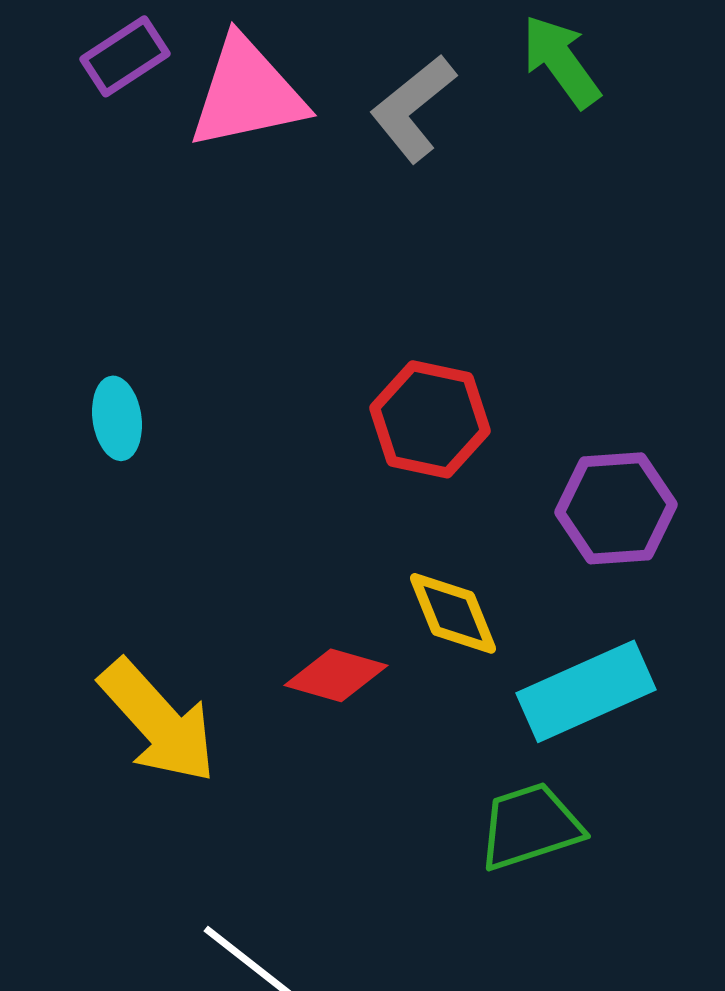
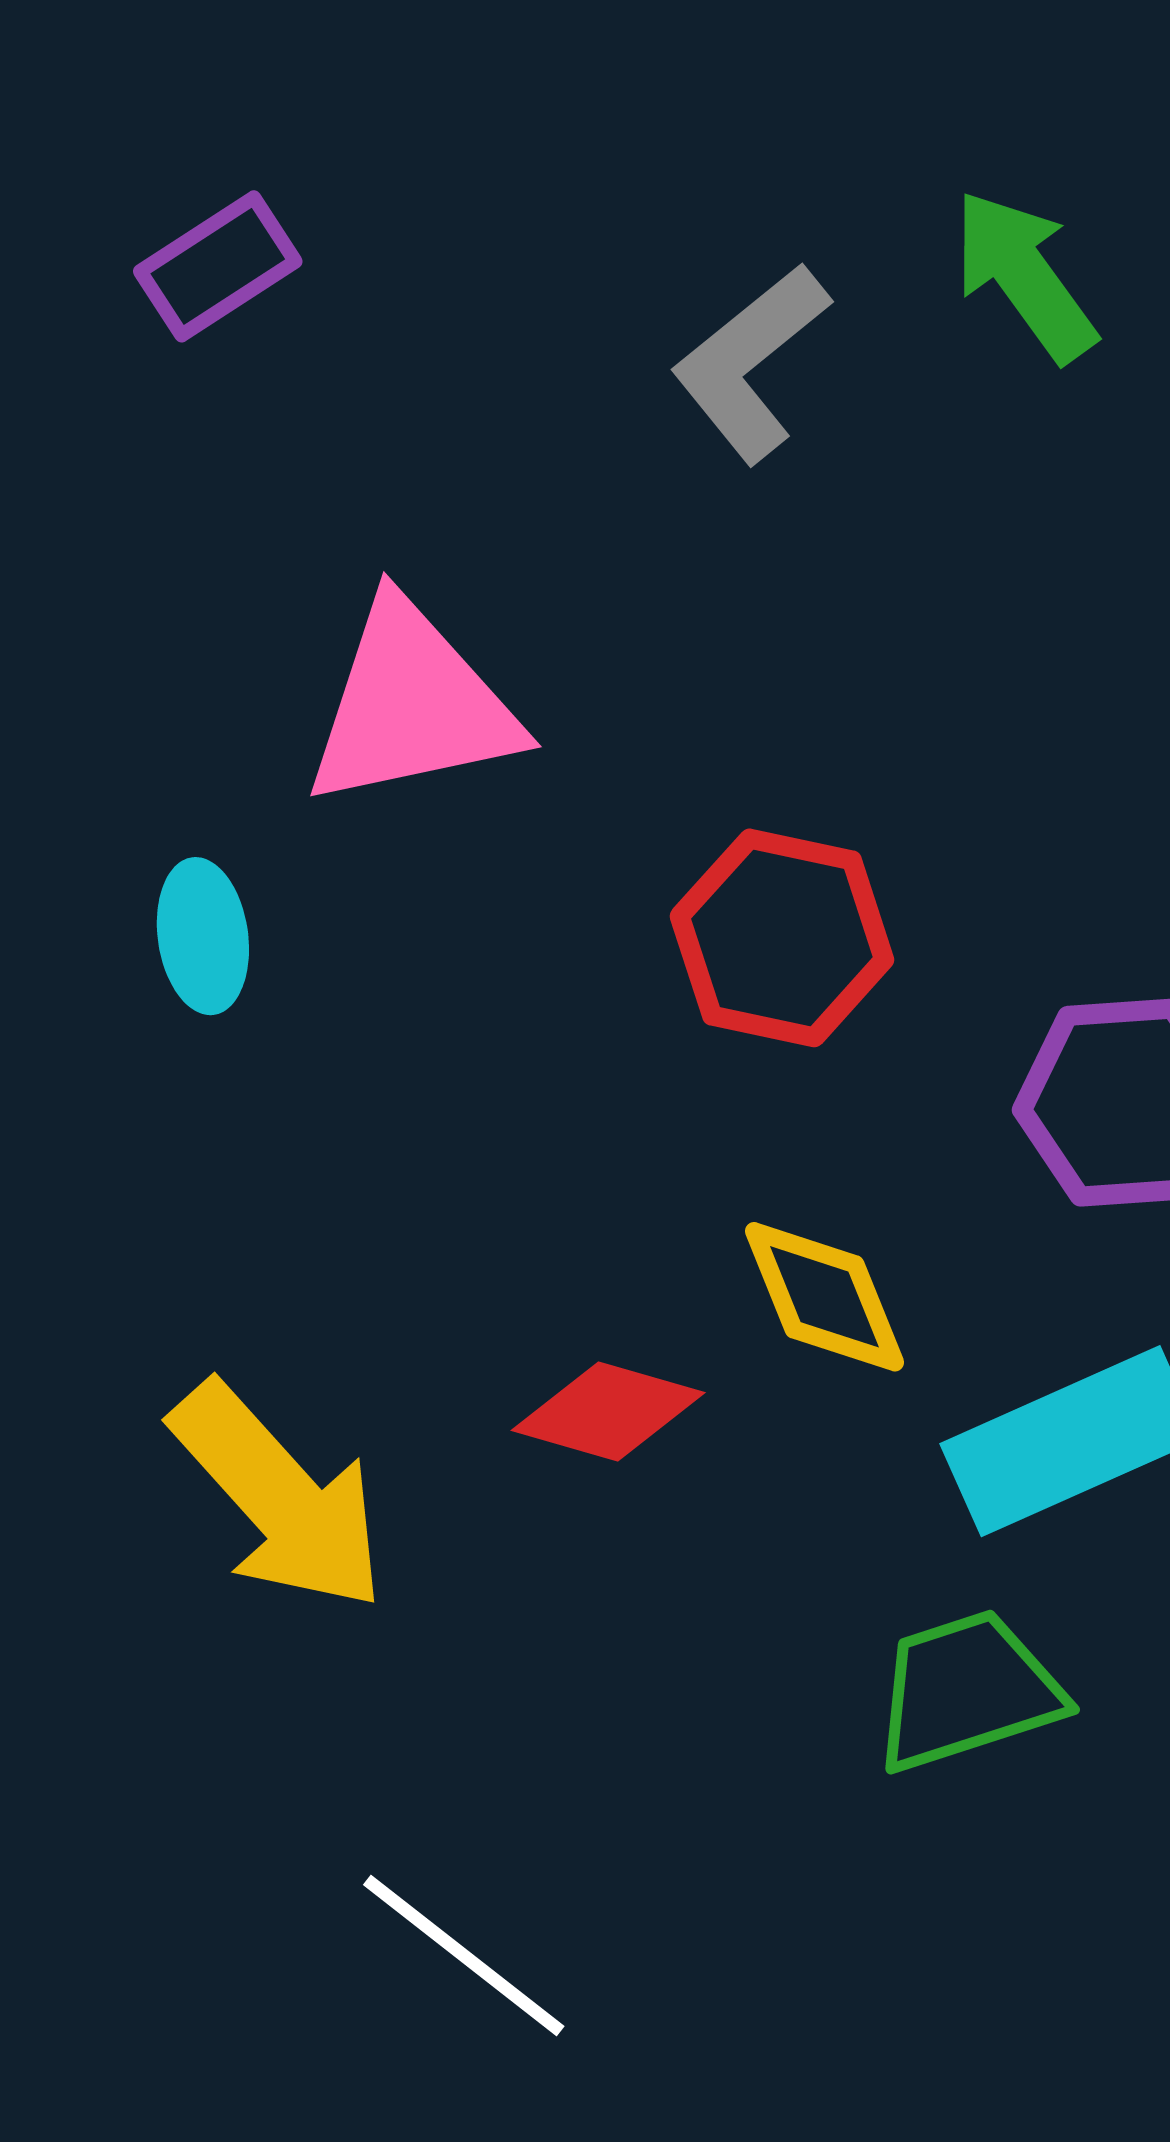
pink triangle: (247, 93) -> (412, 705), moved

